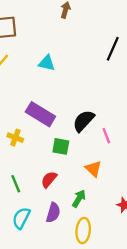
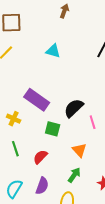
cyan triangle: (47, 63) -> (53, 51), moved
green line: (16, 184) -> (15, 149), moved
green arrow: (79, 198) -> (74, 175), moved

